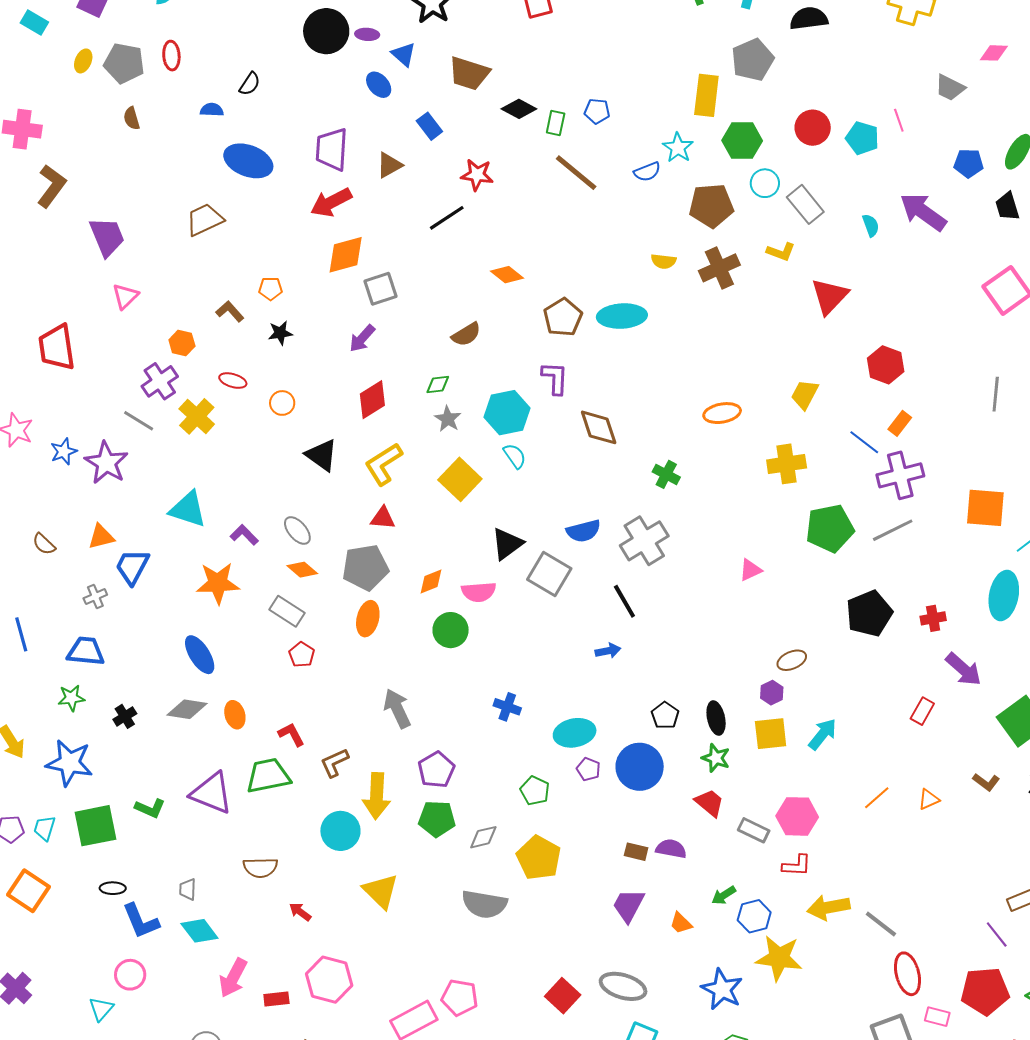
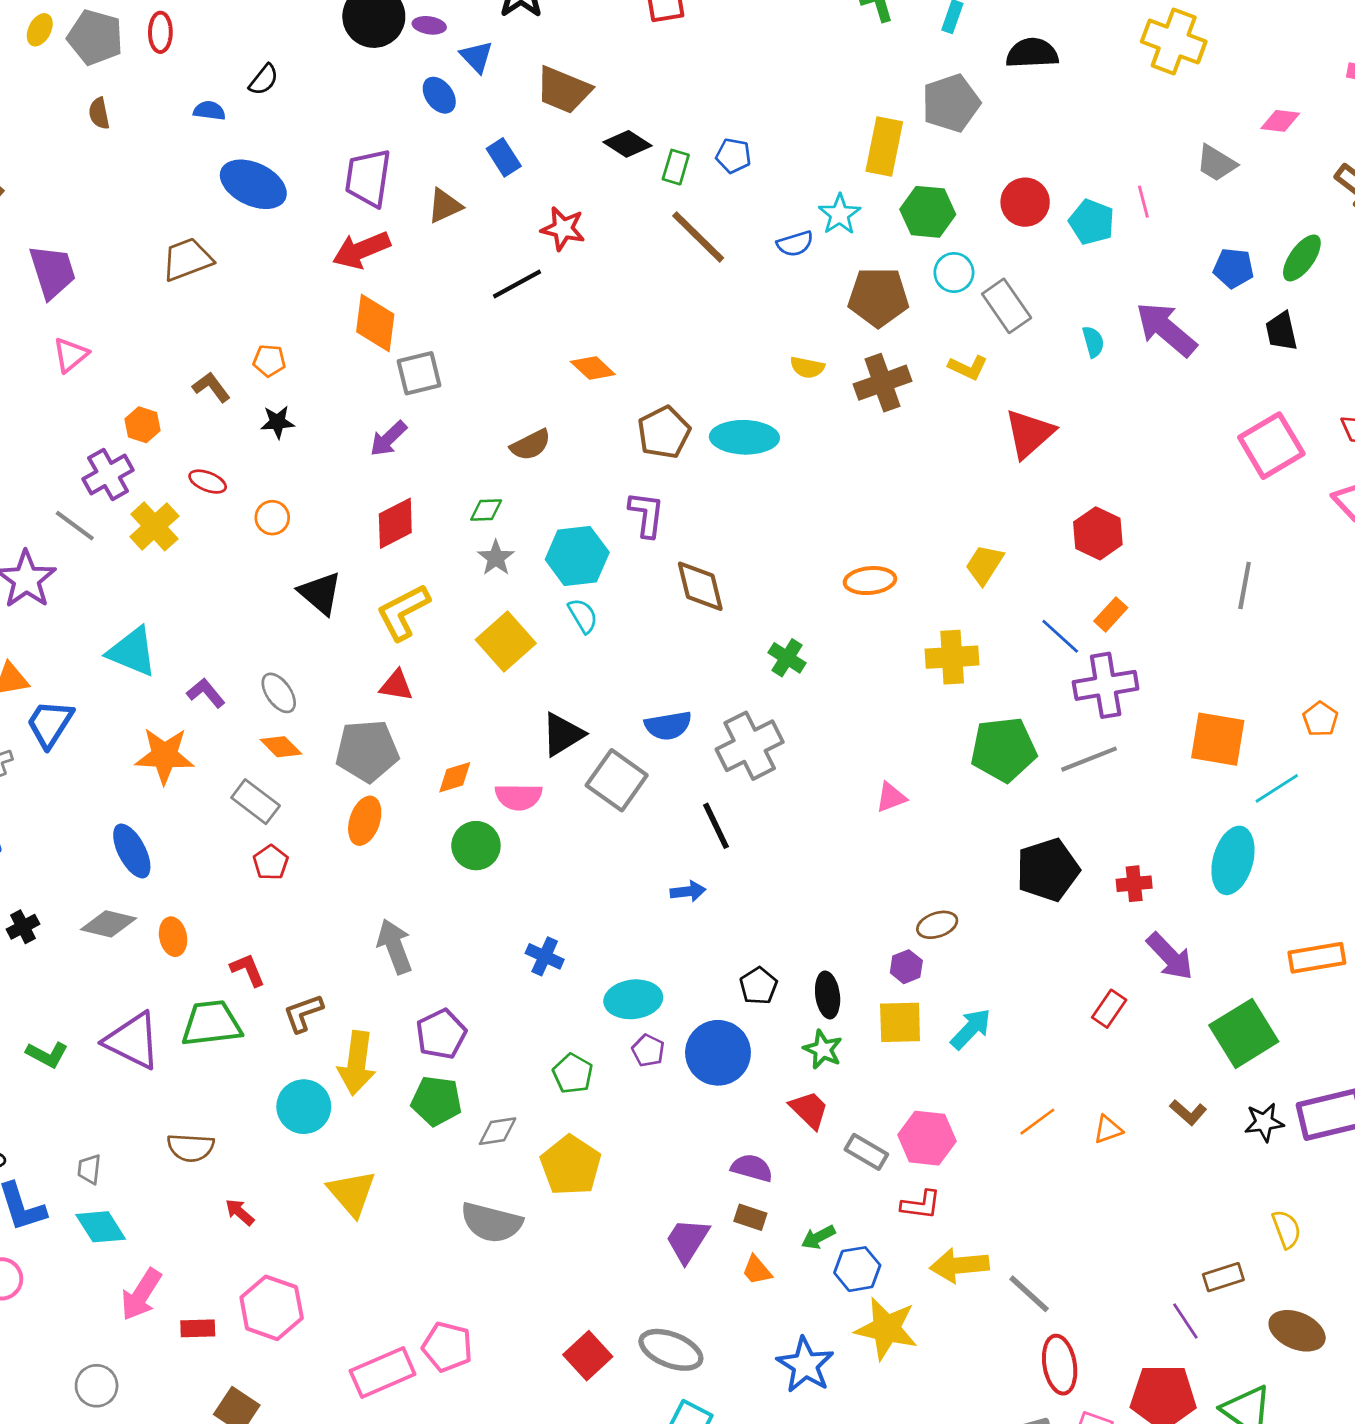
orange diamond: (346, 255) -> (375, 323), turned -72
brown rectangle: (636, 852) -> (750, 1217), moved

